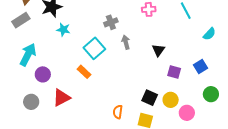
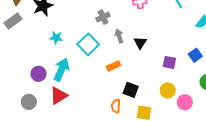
cyan star: (63, 30) -> (56, 38), moved
black triangle: (158, 50) -> (140, 43), moved
cyan arrow: (28, 55) -> (61, 70), moved
orange rectangle: (84, 72) -> (113, 66), moved, turned -64
black square: (150, 98) -> (131, 90), moved

